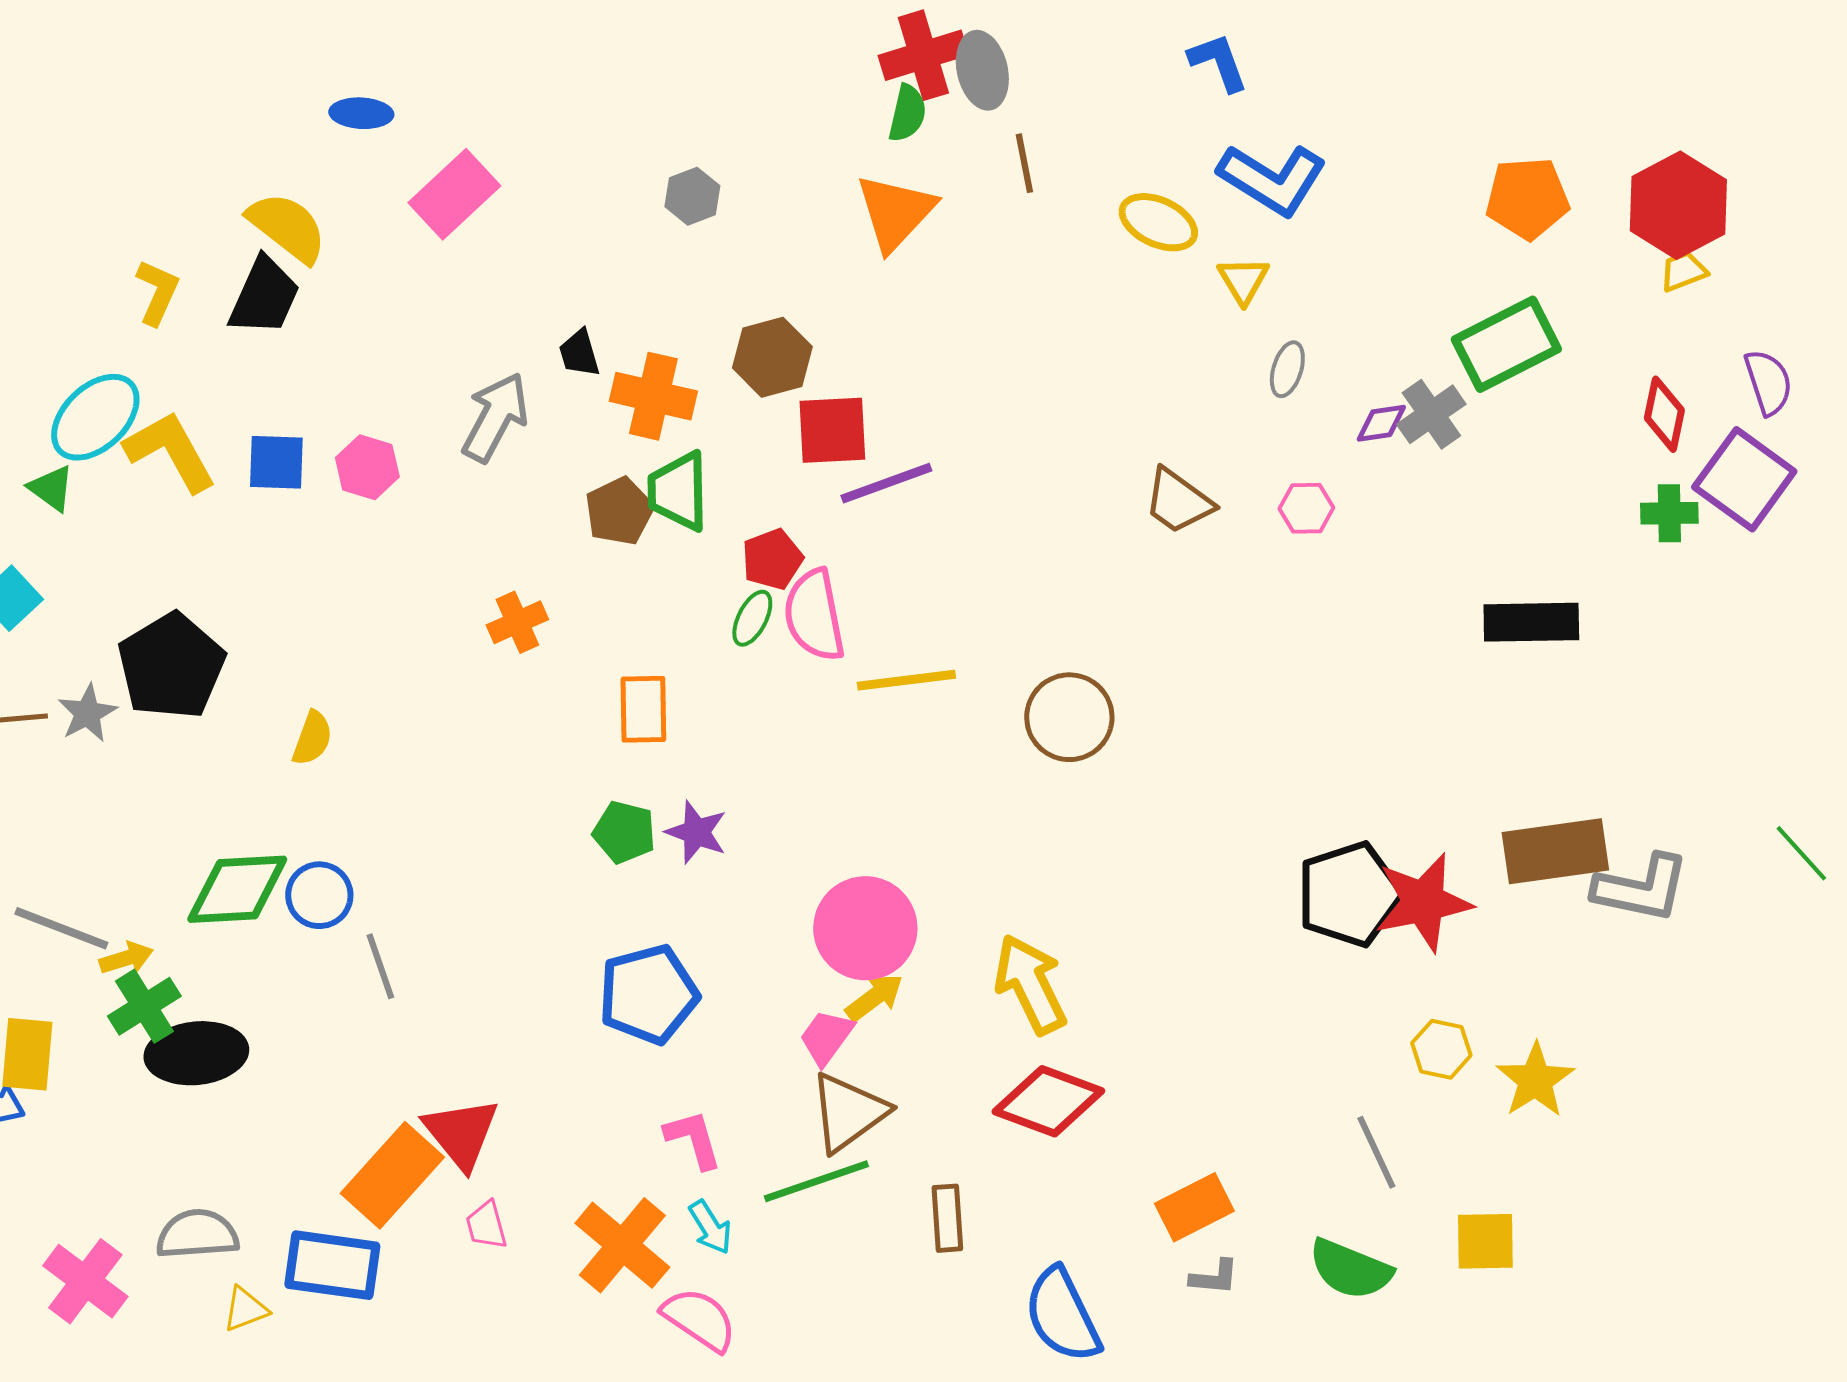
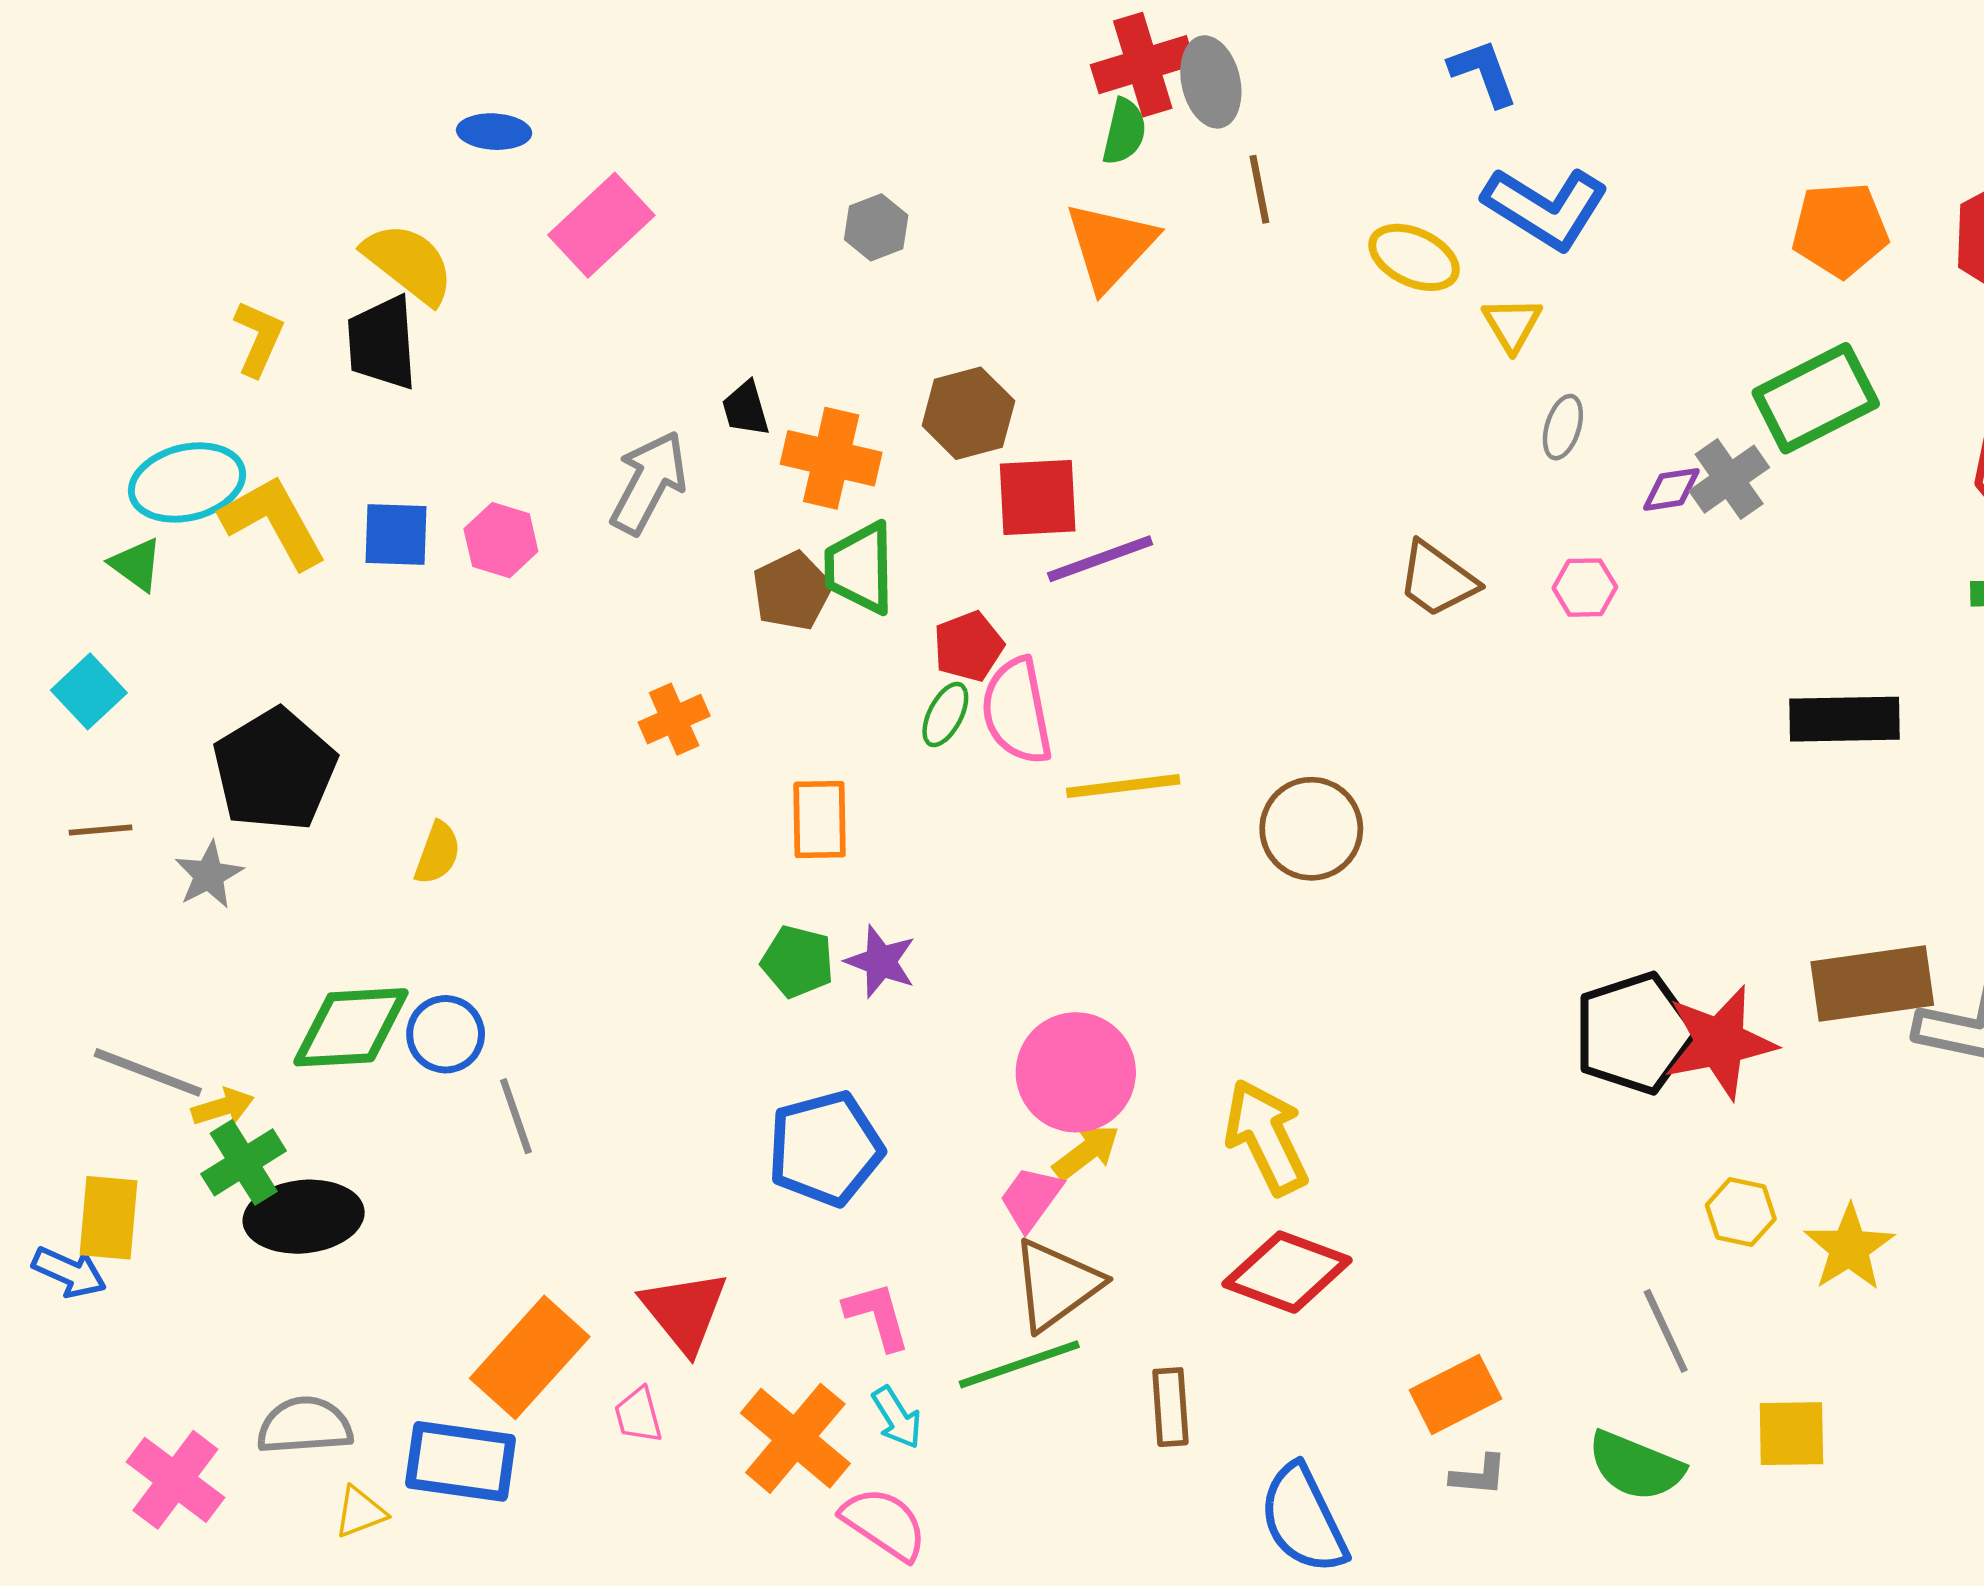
black trapezoid: (264, 296) -> (382, 343), turned 152
cyan ellipse: (95, 417) -> (187, 482), turned 30
gray star: (87, 713) -> (209, 875), moved
red triangle: (461, 1133) -> (684, 1311), moved

